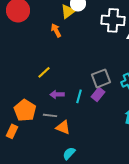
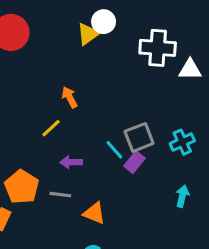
orange arrow: (56, 30) -> (70, 97), moved
cyan line: (79, 96) -> (114, 150), moved, turned -56
orange triangle: (63, 127) -> (94, 213), moved

